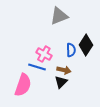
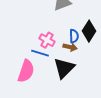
brown arrow: (64, 70) -> (70, 47), moved
black triangle: (61, 82) -> (64, 68), size x1.6

